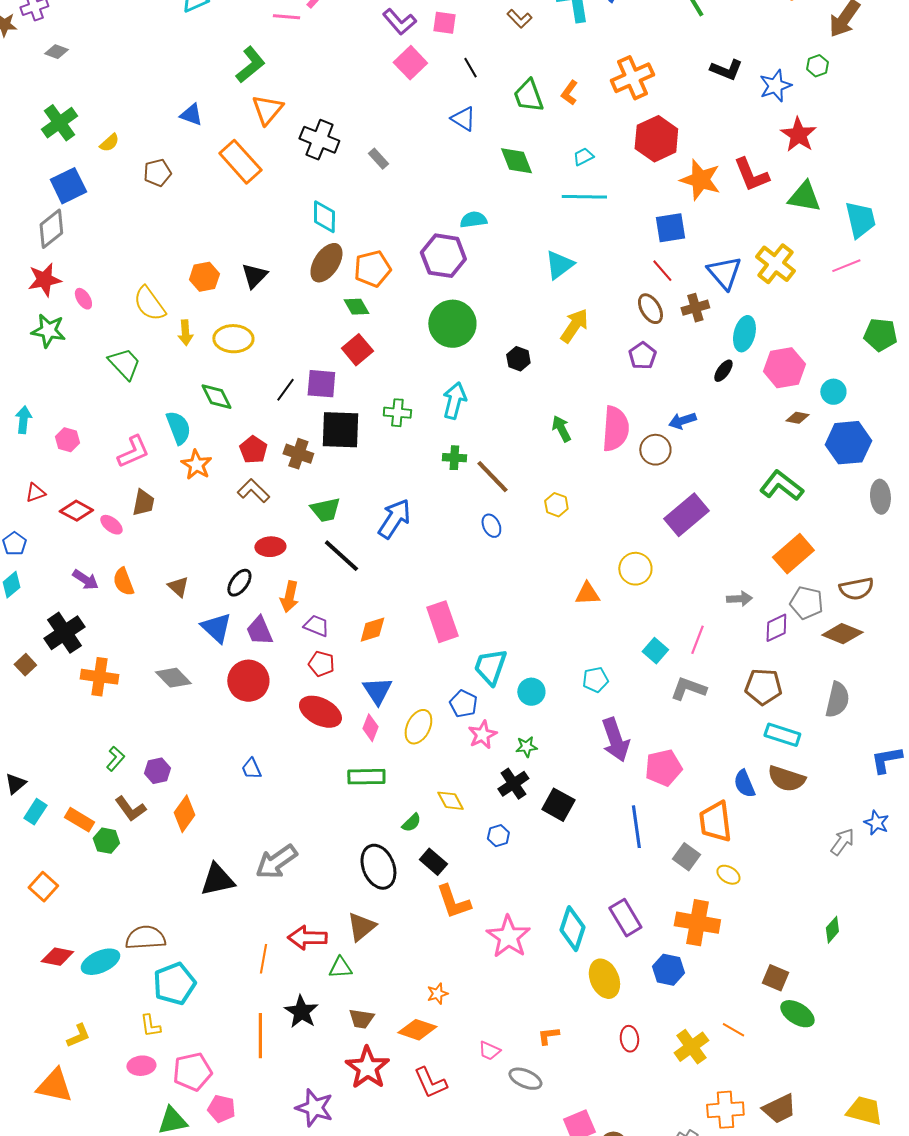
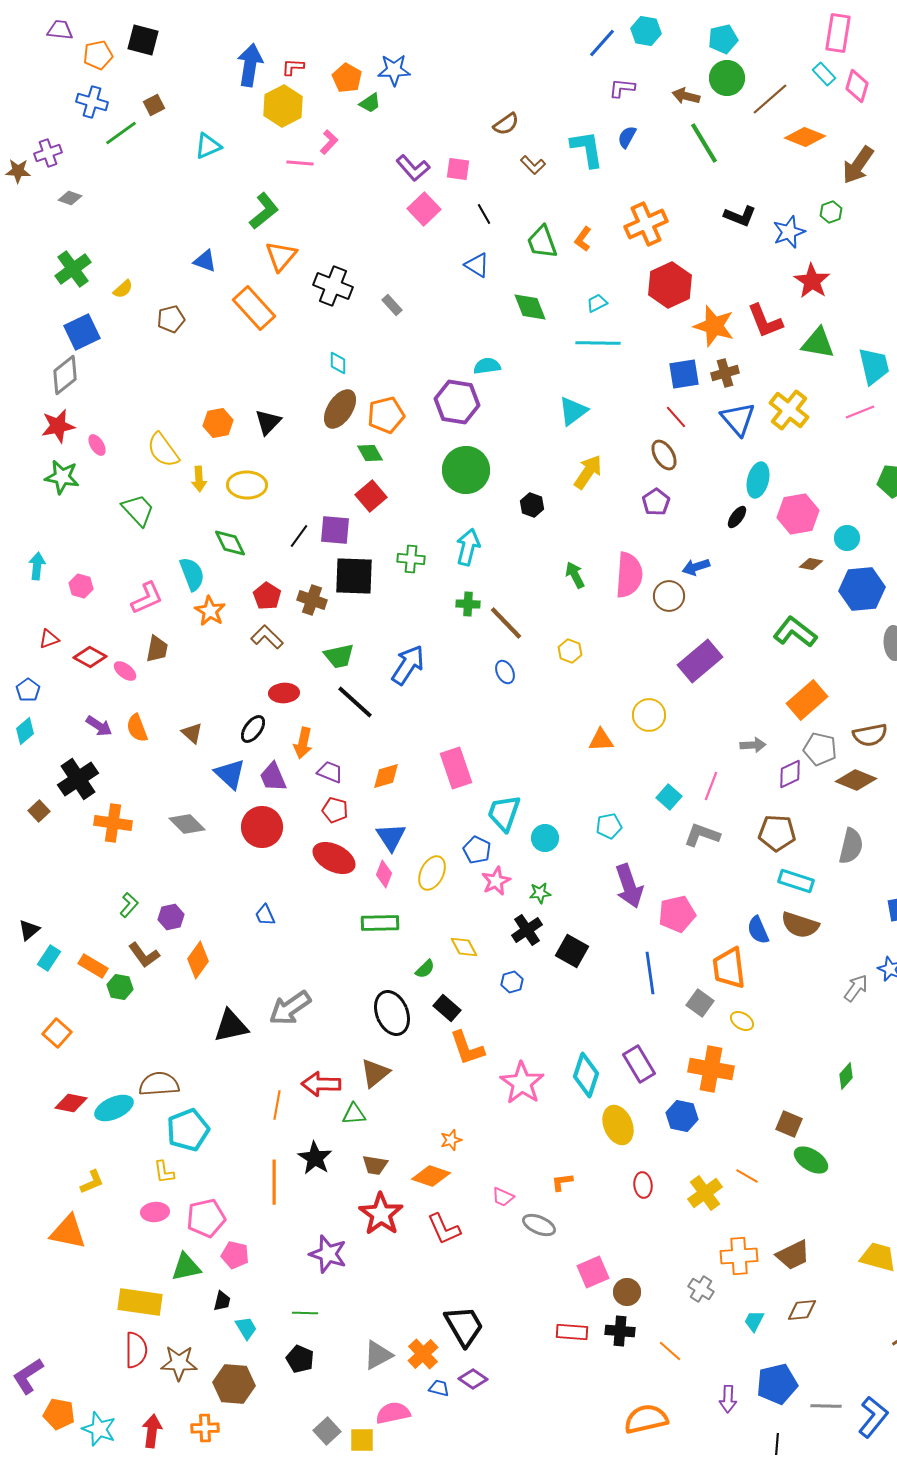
cyan diamond: (324, 217) -> (338, 363), size x0.7
brown cross: (695, 308) -> (725, 373), moved

